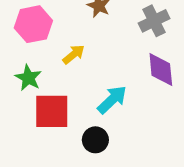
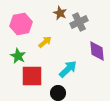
gray cross: (154, 21) -> (79, 22), moved

